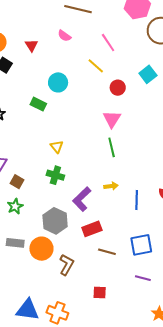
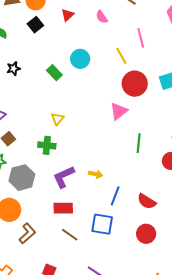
red circle: (118, 88) -> (135, 84), size x1.6
green line: (112, 147) -> (139, 143), moved
green cross: (55, 175) -> (47, 145), turned -30
gray hexagon: (55, 221) -> (22, 178), moved
blue square: (141, 245) -> (102, 224), moved

